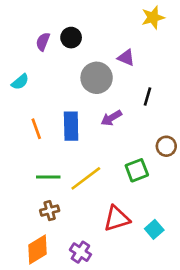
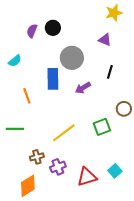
purple triangle: (126, 58) -> (105, 40), moved
blue rectangle: (71, 126) -> (53, 79), moved
green line: (48, 177) -> (15, 129), moved
red triangle: (117, 219) -> (87, 177), moved
purple cross: (80, 252) -> (58, 167), moved, turned 35

